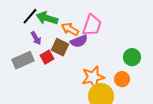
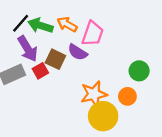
orange arrow: (70, 29) -> (67, 24), moved
purple arrow: (36, 38) -> (28, 49), size x1.6
purple semicircle: (79, 41) -> (78, 52), turned 54

